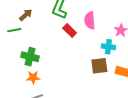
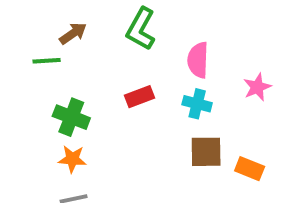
red rectangle: (70, 31) -> (139, 97), moved, turned -72
cyan cross: (108, 47) -> (197, 104), moved

